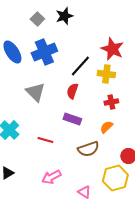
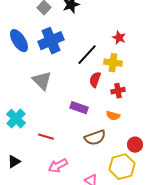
red star: (112, 49) -> (119, 38), size x0.6
red semicircle: (72, 91) -> (95, 80), moved
orange semicircle: (106, 127) -> (113, 116), turned -120
red line: (45, 140) -> (46, 137), moved

